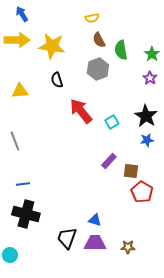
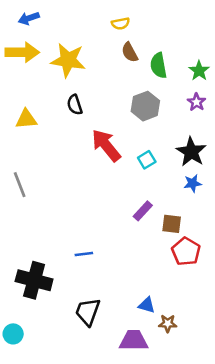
blue arrow: (22, 14) -> (29, 18), turned -77
gray hexagon: (98, 69) -> (145, 106), moved
blue line: (23, 184) -> (84, 254), moved
blue triangle: (95, 220) -> (147, 305), moved
purple trapezoid: (95, 243) -> (134, 340), moved

